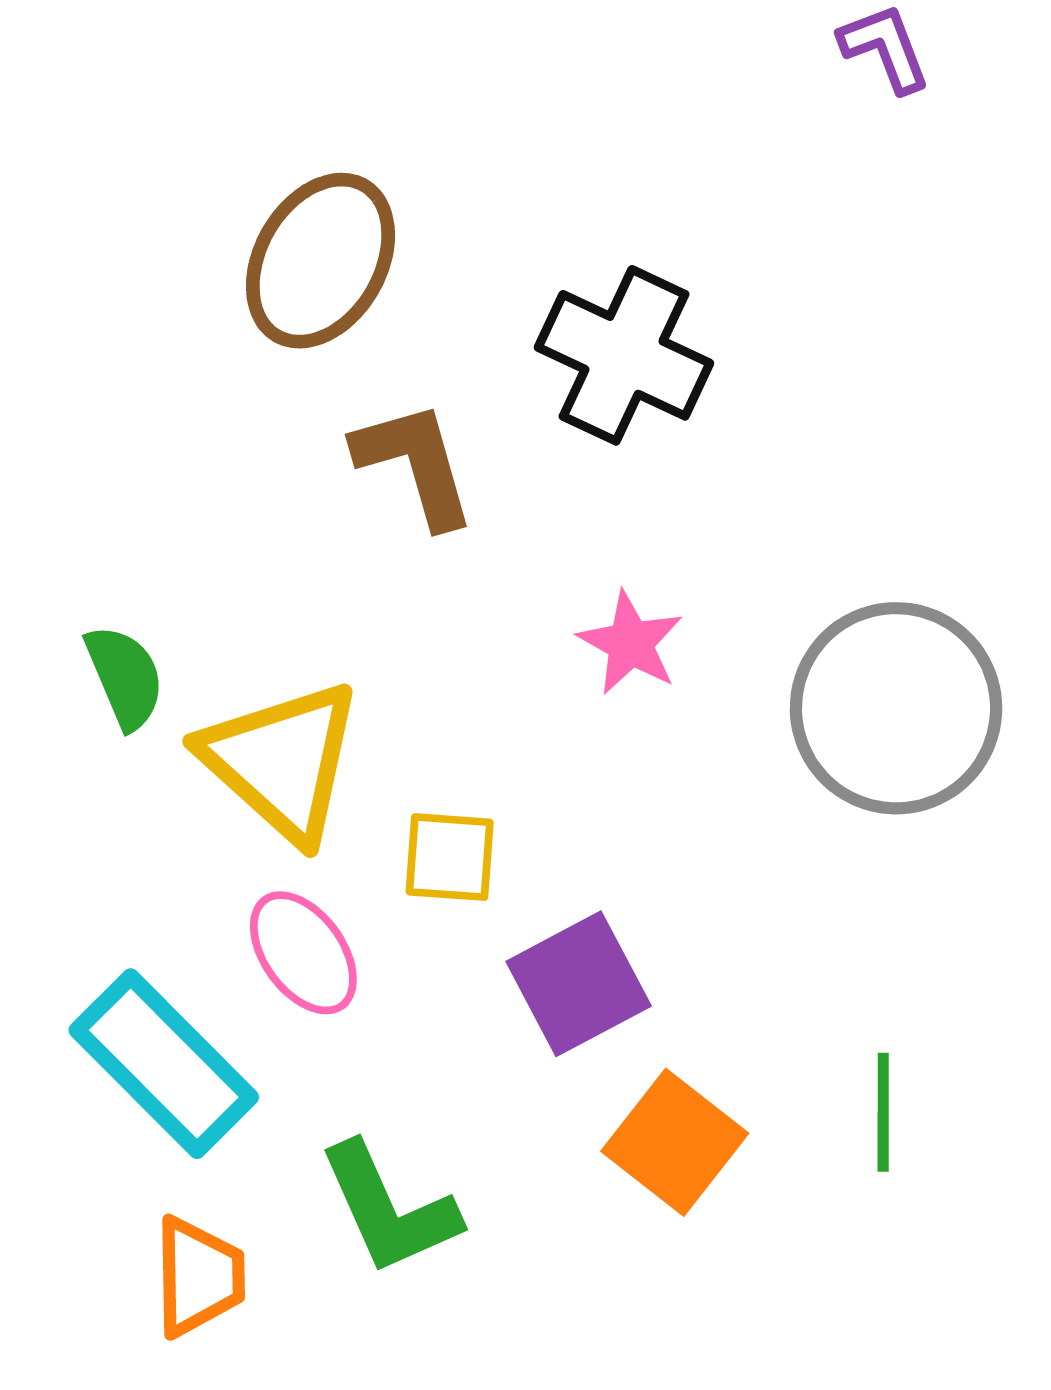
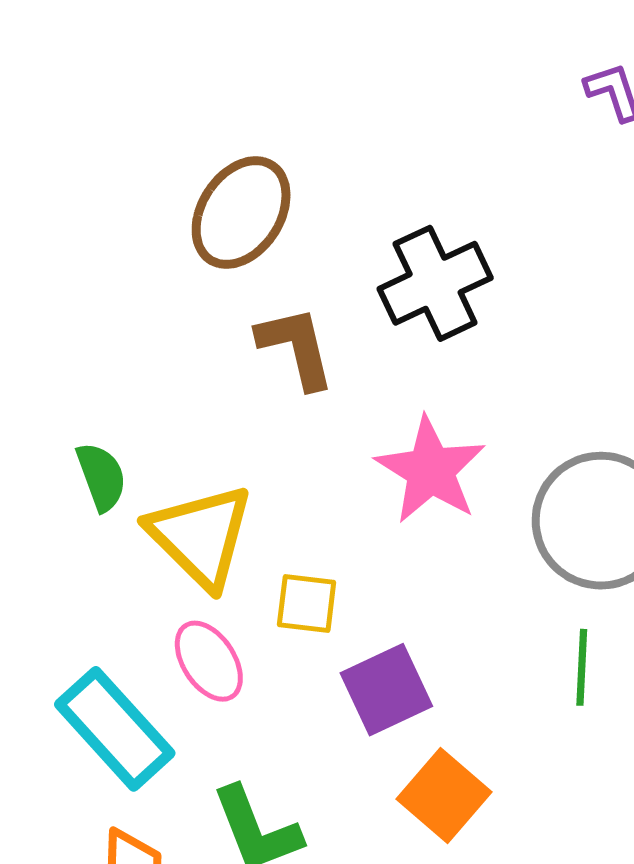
black cross: (624, 355) -> (435, 283), turned 37
pink star: (630, 643) -> (430, 470), size x1.6
green line: (883, 1112) -> (582, 667), moved

